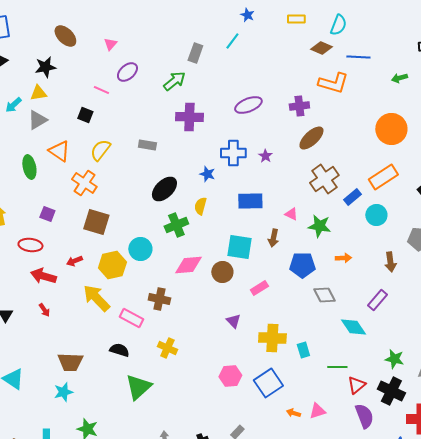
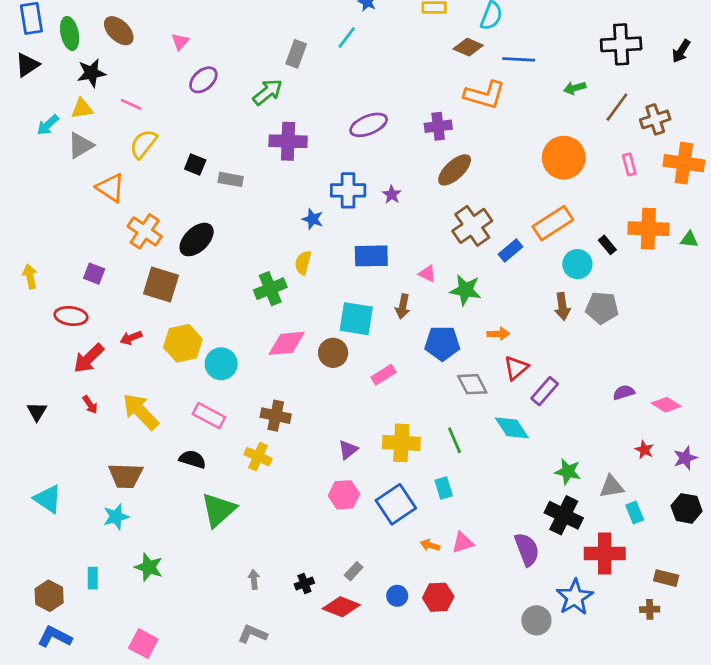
pink line: (101, 90) -> (131, 104), moved
black square: (85, 115) -> (195, 164), moved
yellow semicircle: (100, 150) -> (143, 144), moved
green ellipse: (29, 167) -> (70, 33), moved
black ellipse: (164, 189) -> (197, 240), moved
cyan circle: (376, 215) -> (577, 264), moved
cyan circle: (140, 249) -> (221, 364), moved
brown arrow: (390, 262) -> (562, 306), moved
red arrow: (43, 276) -> (89, 358), turned -60
yellow arrow: (96, 298) -> (141, 412), moved
brown cross: (159, 299) -> (276, 416), moved
purple triangle: (233, 321) -> (348, 450), moved, turned 35
cyan rectangle: (303, 350) -> (444, 488), moved
green line: (337, 367) -> (455, 440), moved, turned 66
red triangle: (356, 385) -> (516, 368), moved

